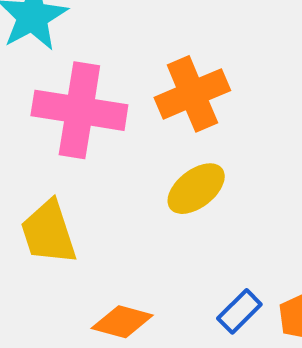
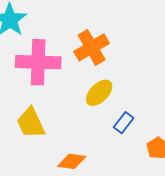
blue rectangle: (239, 311) -> (124, 123), moved

